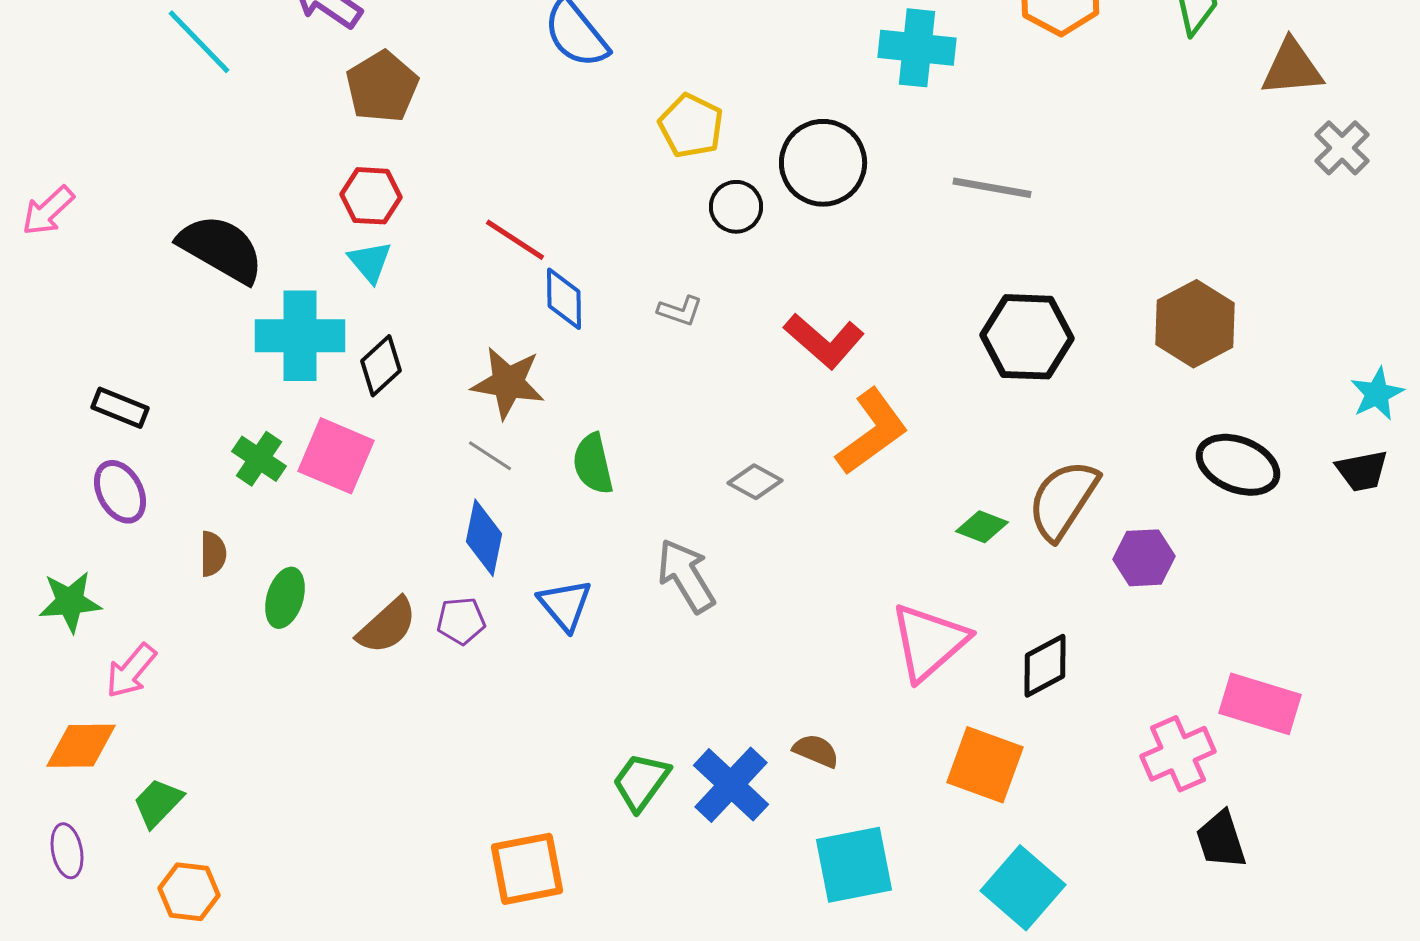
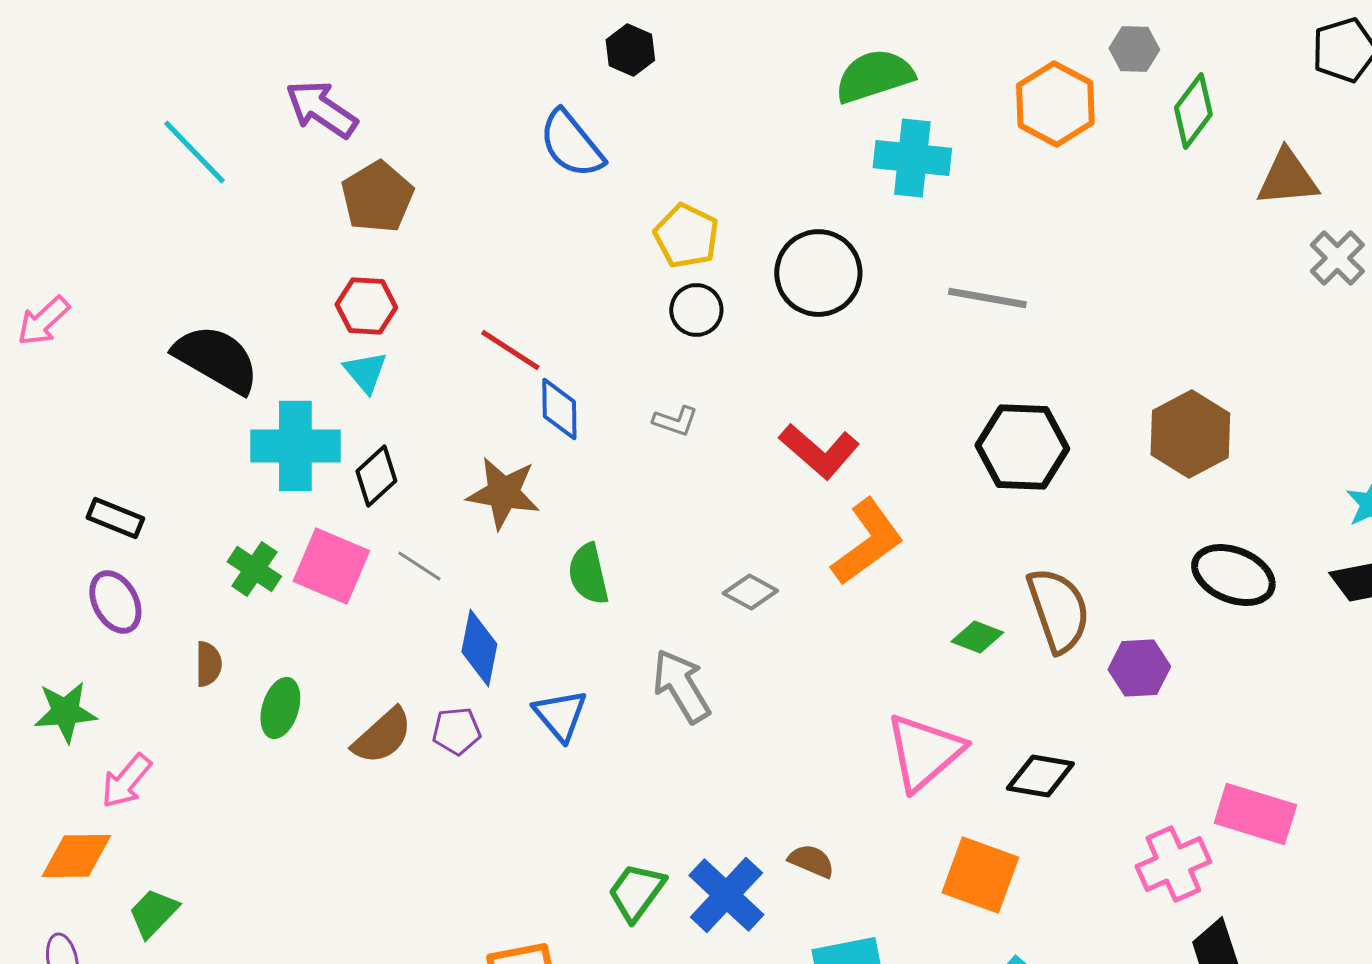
black circle: (736, 207) -> (696, 310), moved
gray line: (490, 456) -> (419, 566), moved
brown semicircle: (1063, 500) -> (1058, 610), turned 128
black diamond: (1045, 666) -> (1040, 776), turned 38

